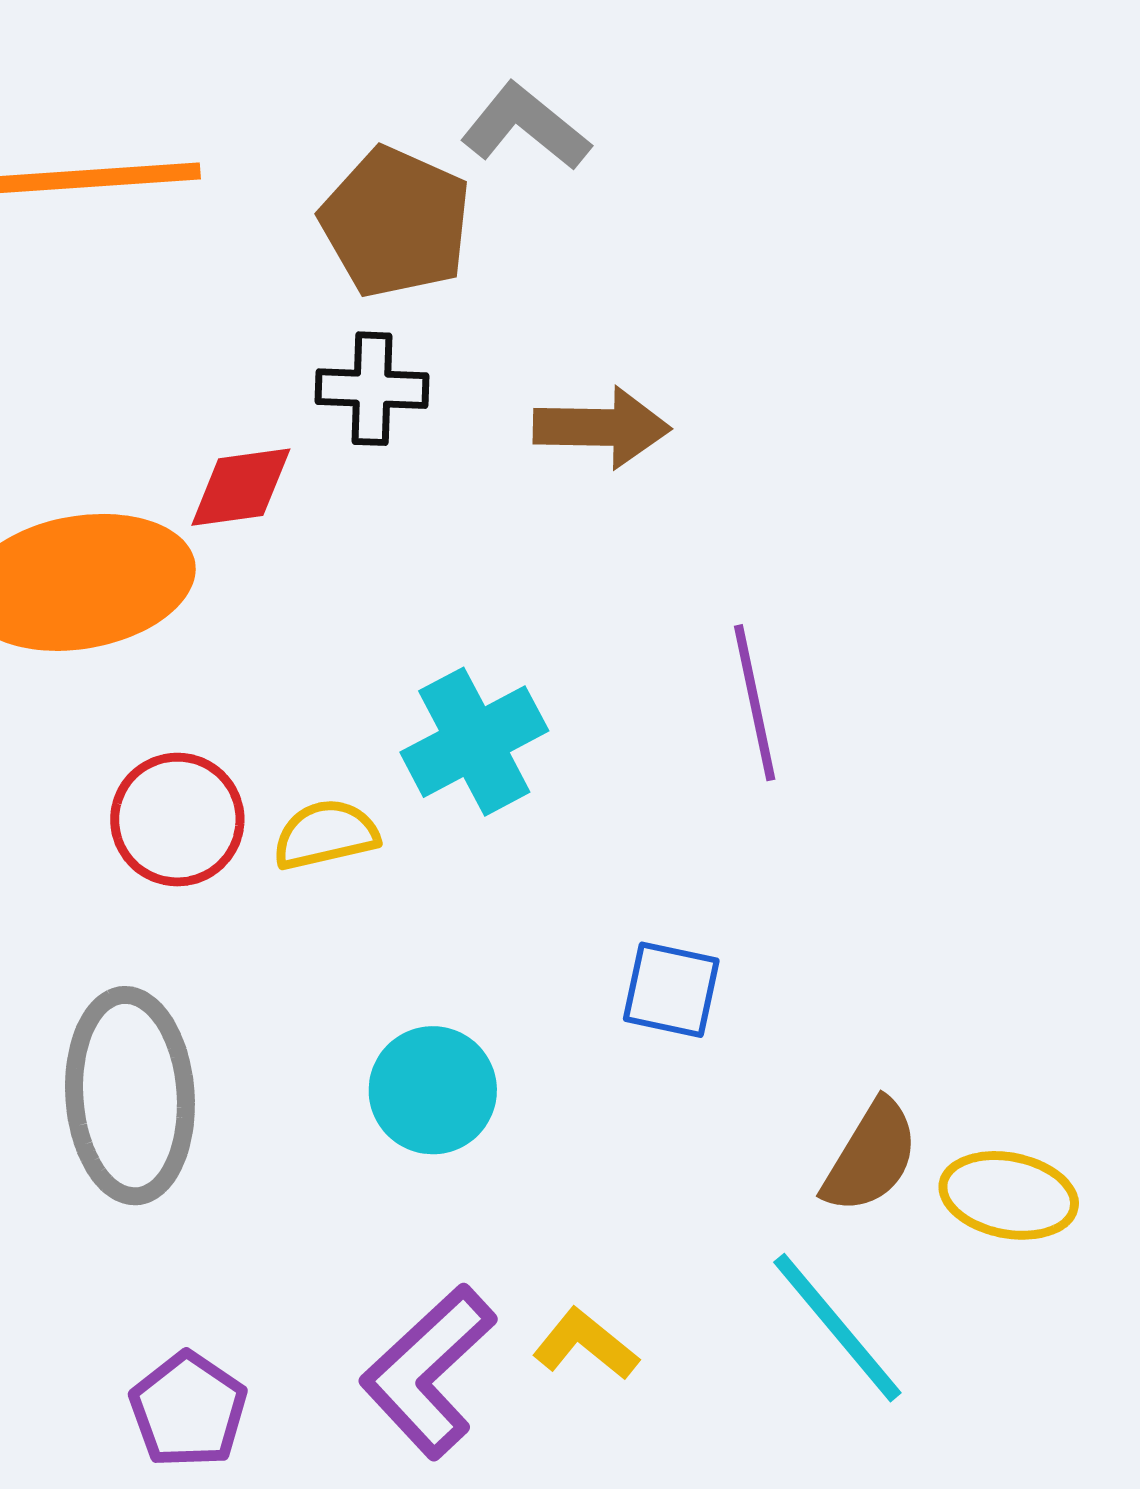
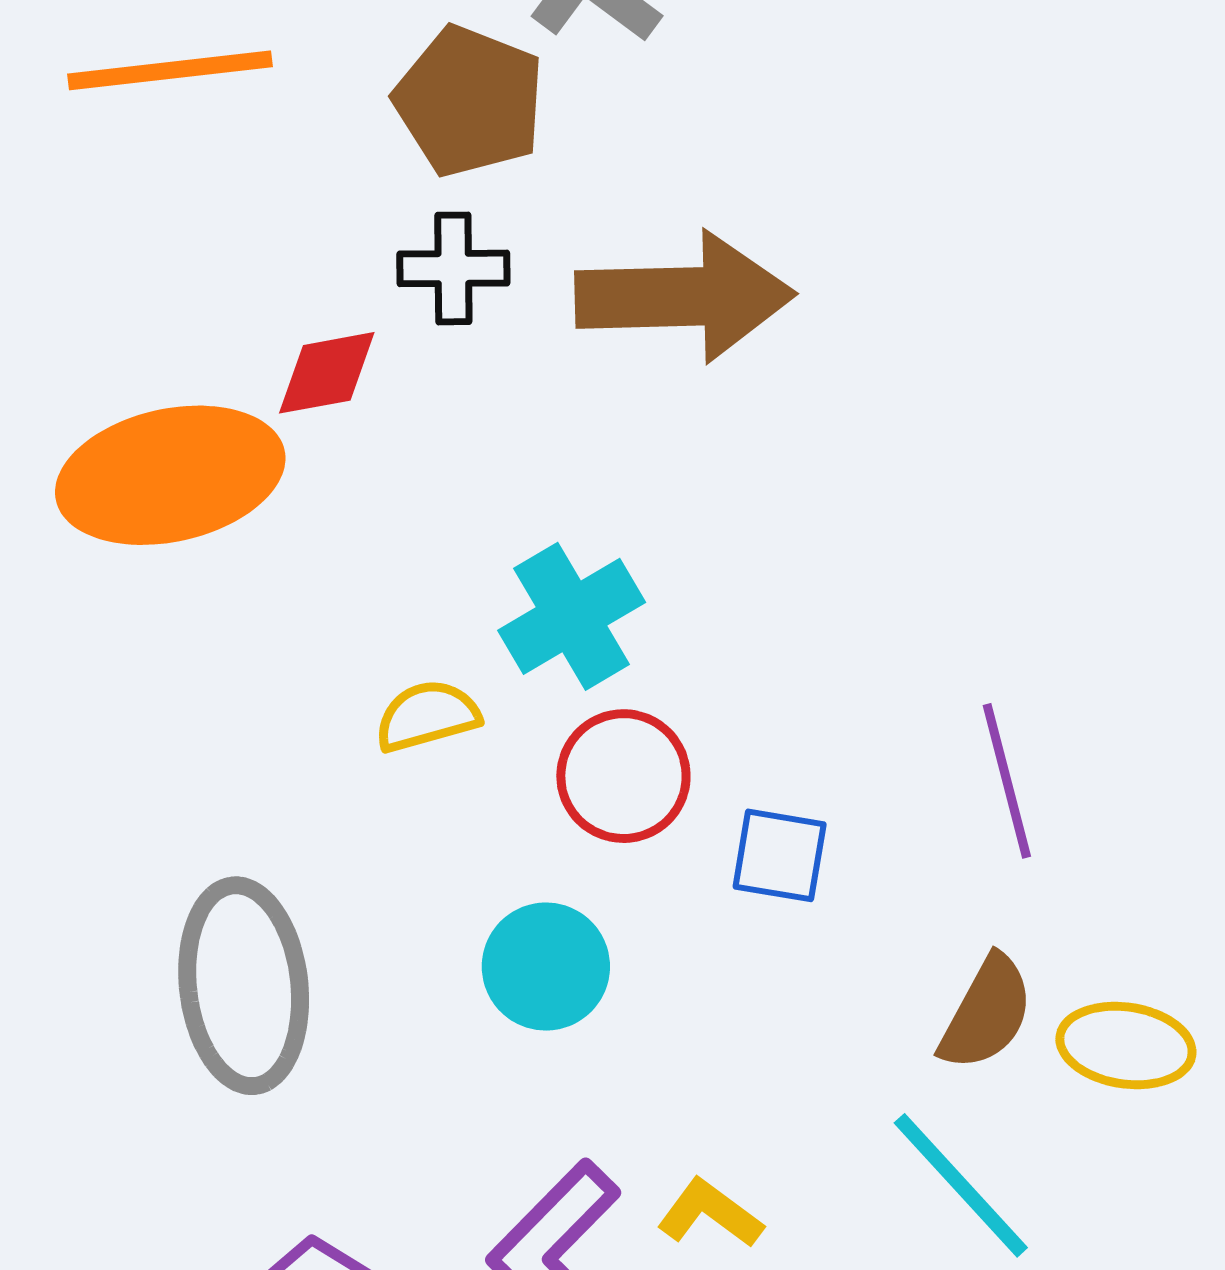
brown arrow: (602, 427) -> (685, 297), size x1.6
purple line: (755, 703) -> (1007, 781), moved
red circle: (177, 820) -> (623, 776), moved

